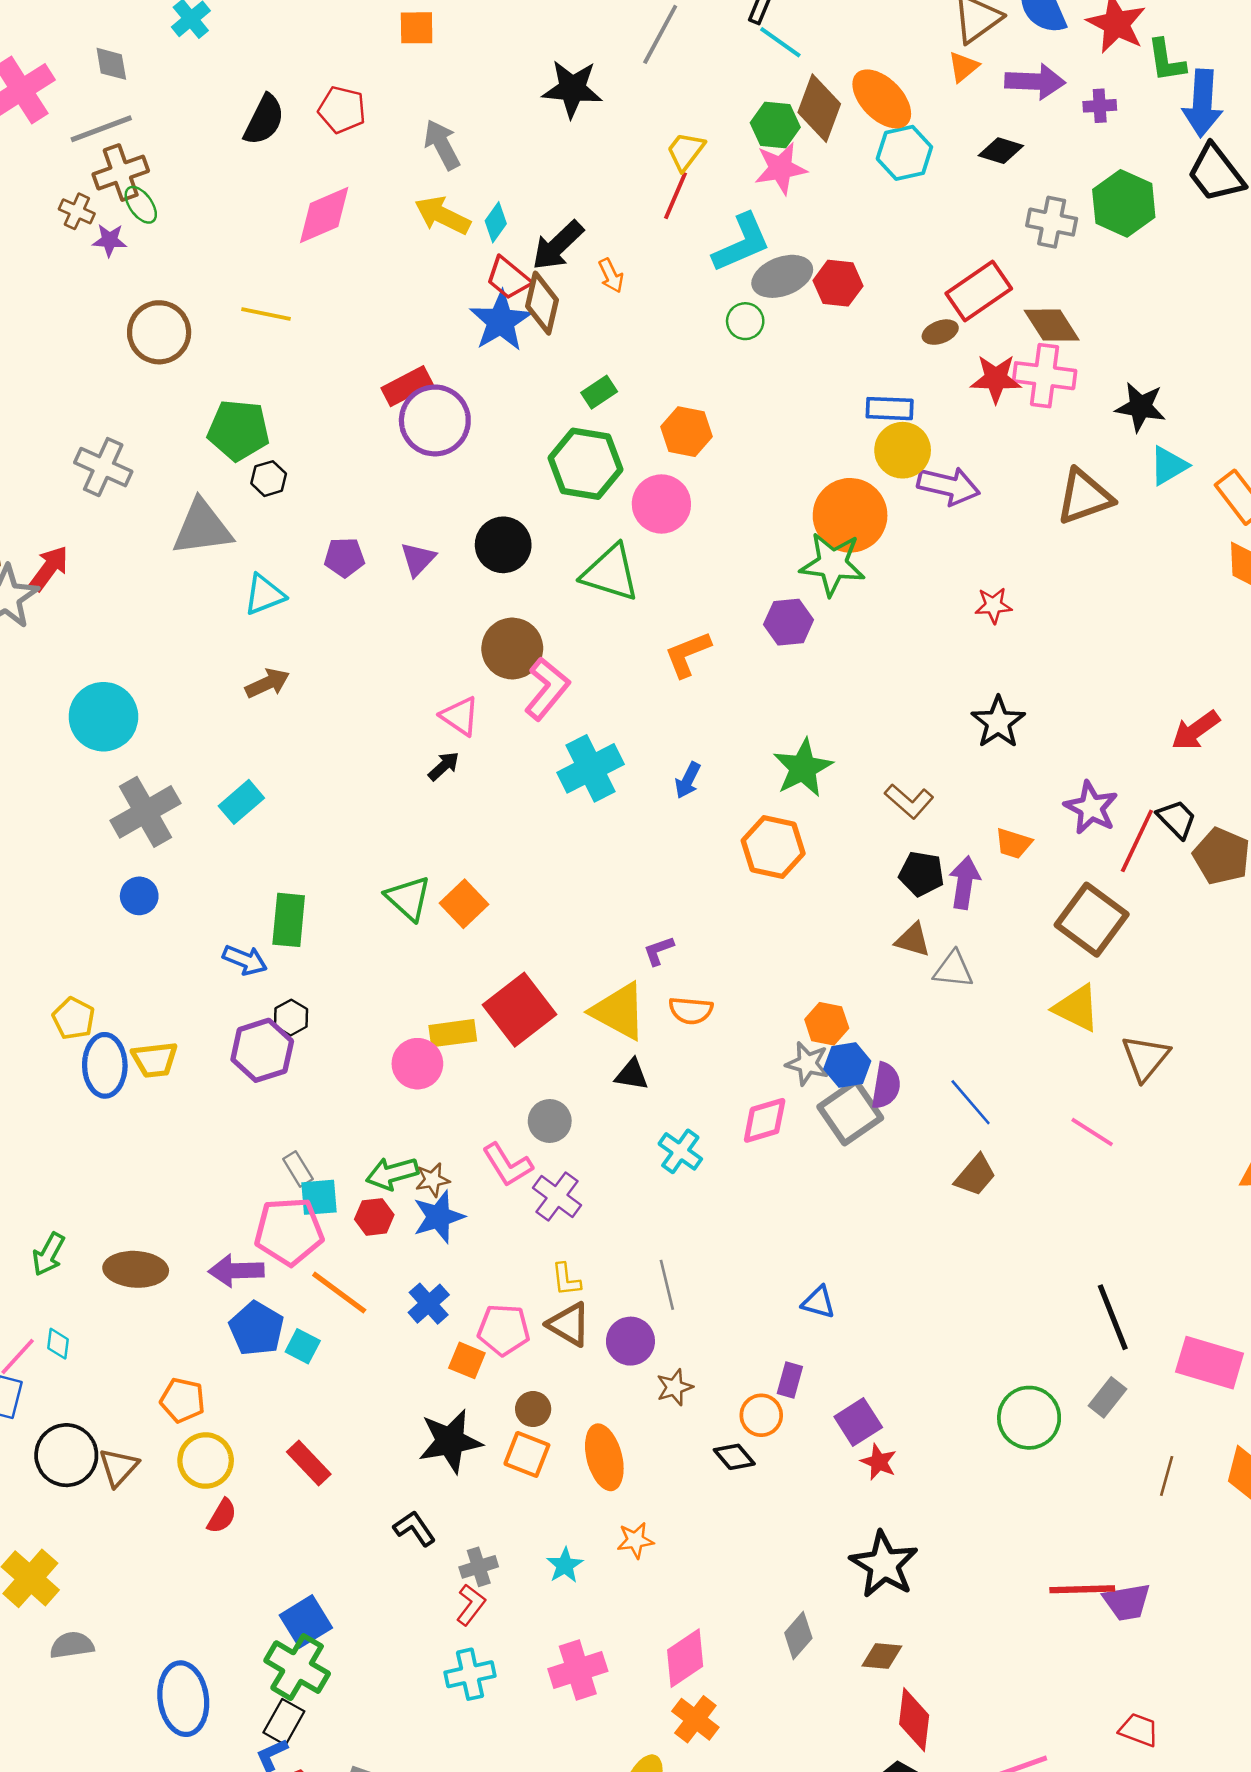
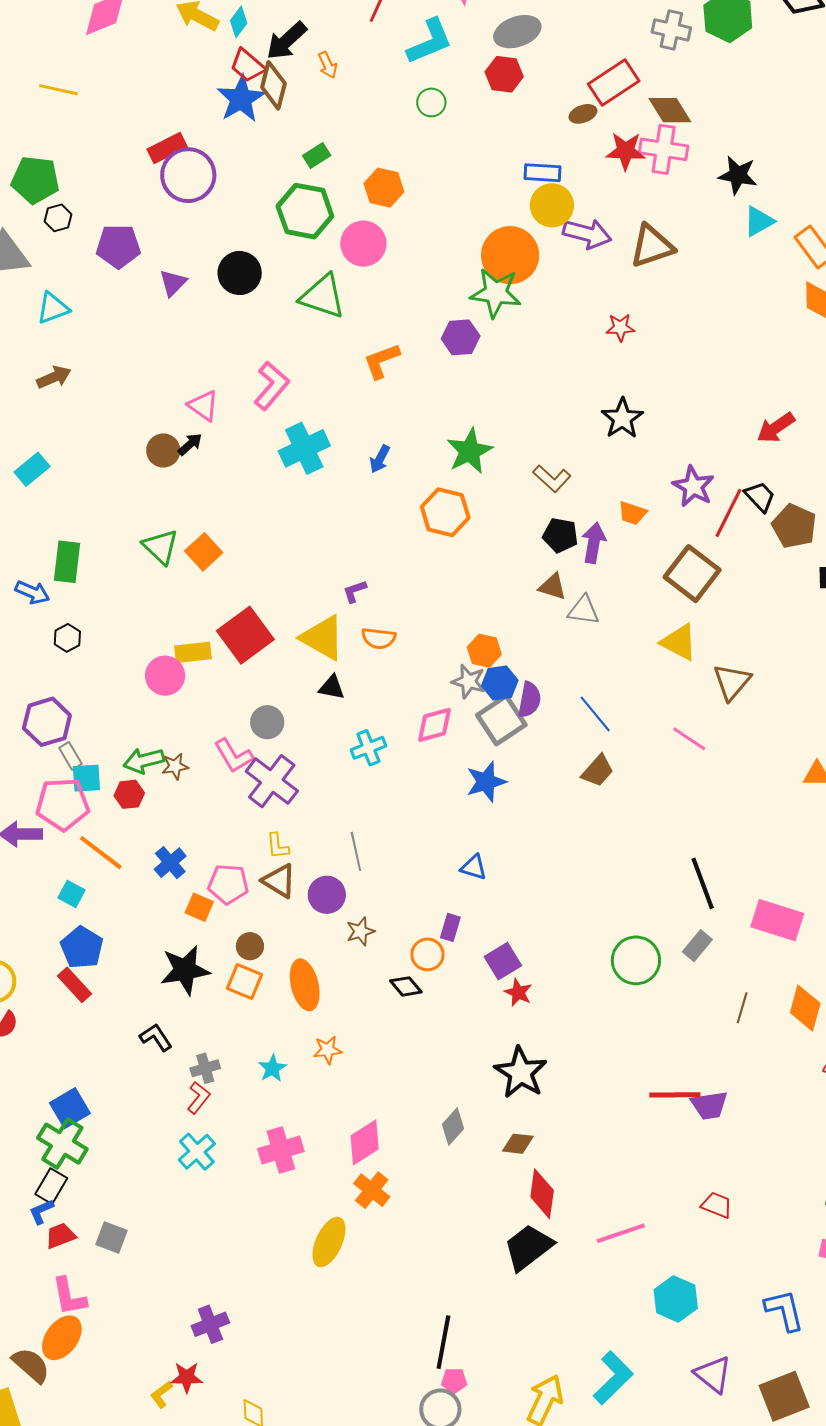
gray ellipse: (782, 276) -> (517, 32), moved
brown triangle: (1084, 497) -> (652, 246), moved
purple pentagon: (344, 557) -> (118, 246), moved, size x1.4
brown circle: (512, 649) -> (163, 450), moved, size x0.7
purple hexagon: (262, 1050) -> (47, 722), moved
cyan cross: (680, 1151) -> (368, 748), turned 32
purple cross: (557, 1196) -> (272, 781), size x1.4
blue star: (439, 1217) -> (486, 782), moved
blue pentagon: (256, 1329) -> (82, 948), moved
cyan cross: (470, 1674) -> (197, 1152), turned -30

